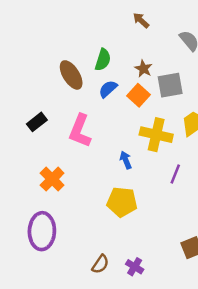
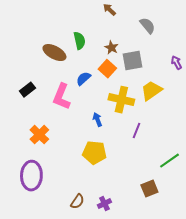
green semicircle: (103, 60) -> (79, 41), turned -30
brown ellipse: (71, 75) -> (54, 53), turned -30
blue semicircle: (108, 89) -> (83, 79), moved
purple cross: (135, 267) -> (104, 204), turned 32

